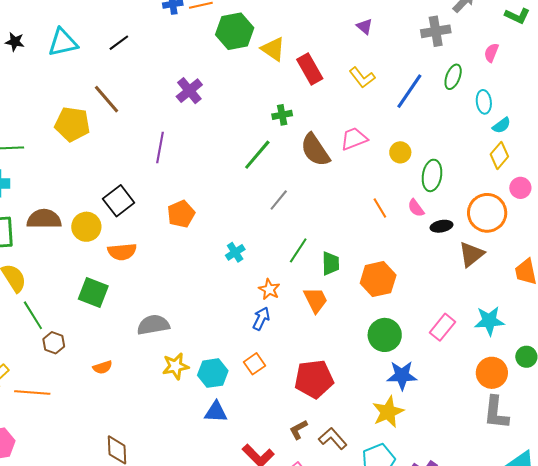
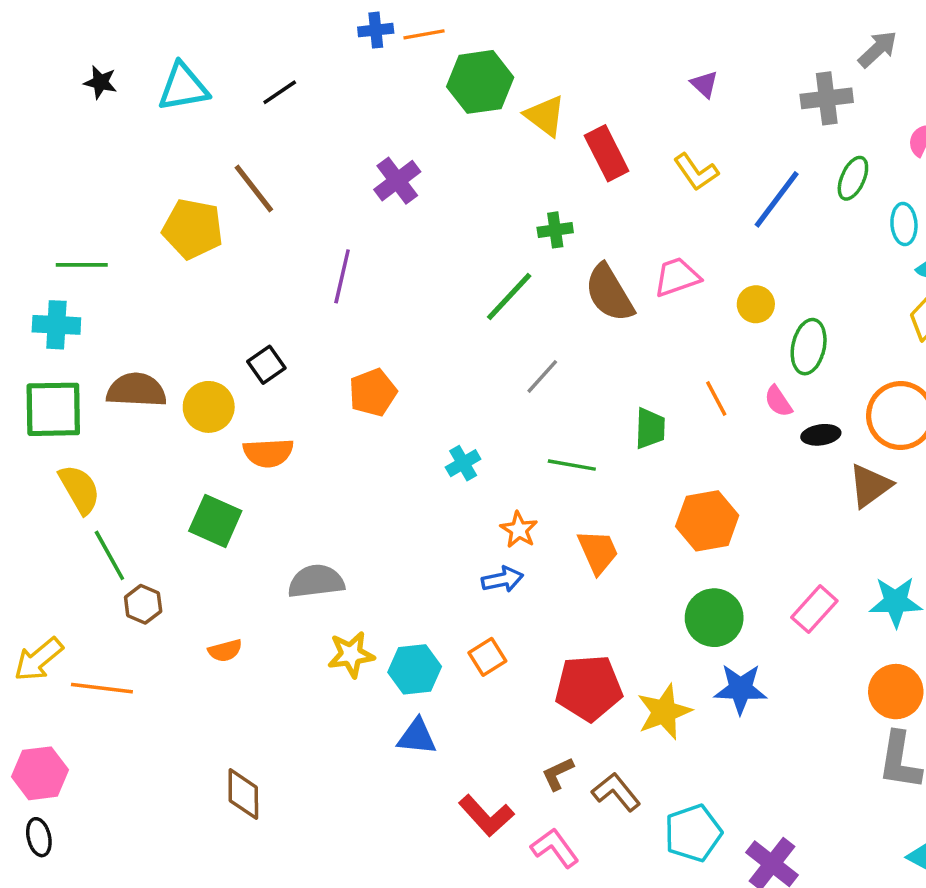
black square: (119, 201) -> (266, 365), size x0.7
green line: (298, 250) -> (572, 465), turned 64
green trapezoid: (331, 264) -> (650, 428), moved
blue arrow: (261, 319) -> (502, 579), turned 50
yellow star: (388, 412) -> (664, 712), moved

